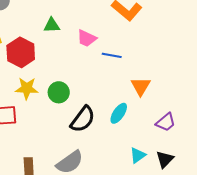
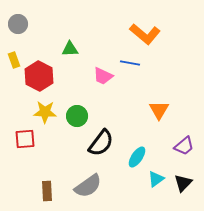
pink trapezoid: (87, 38) -> (103, 76), moved
blue line: (112, 55) -> (130, 63), moved
cyan ellipse: (119, 113) -> (137, 157), moved

